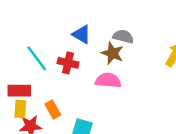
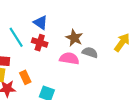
blue triangle: (82, 34) -> (41, 23), moved
gray semicircle: (123, 36) -> (90, 52), moved

